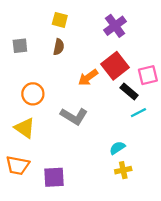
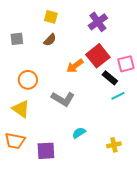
brown semicircle: (59, 47) -> (50, 40), turned 32
cyan semicircle: (117, 148) -> (79, 133), moved
yellow cross: (123, 170) -> (114, 145), moved

